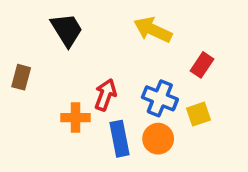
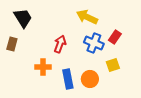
black trapezoid: (67, 30) -> (23, 18), moved
red arrow: (105, 95) -> (60, 44), moved
blue cross: (160, 98) -> (94, 43), moved

